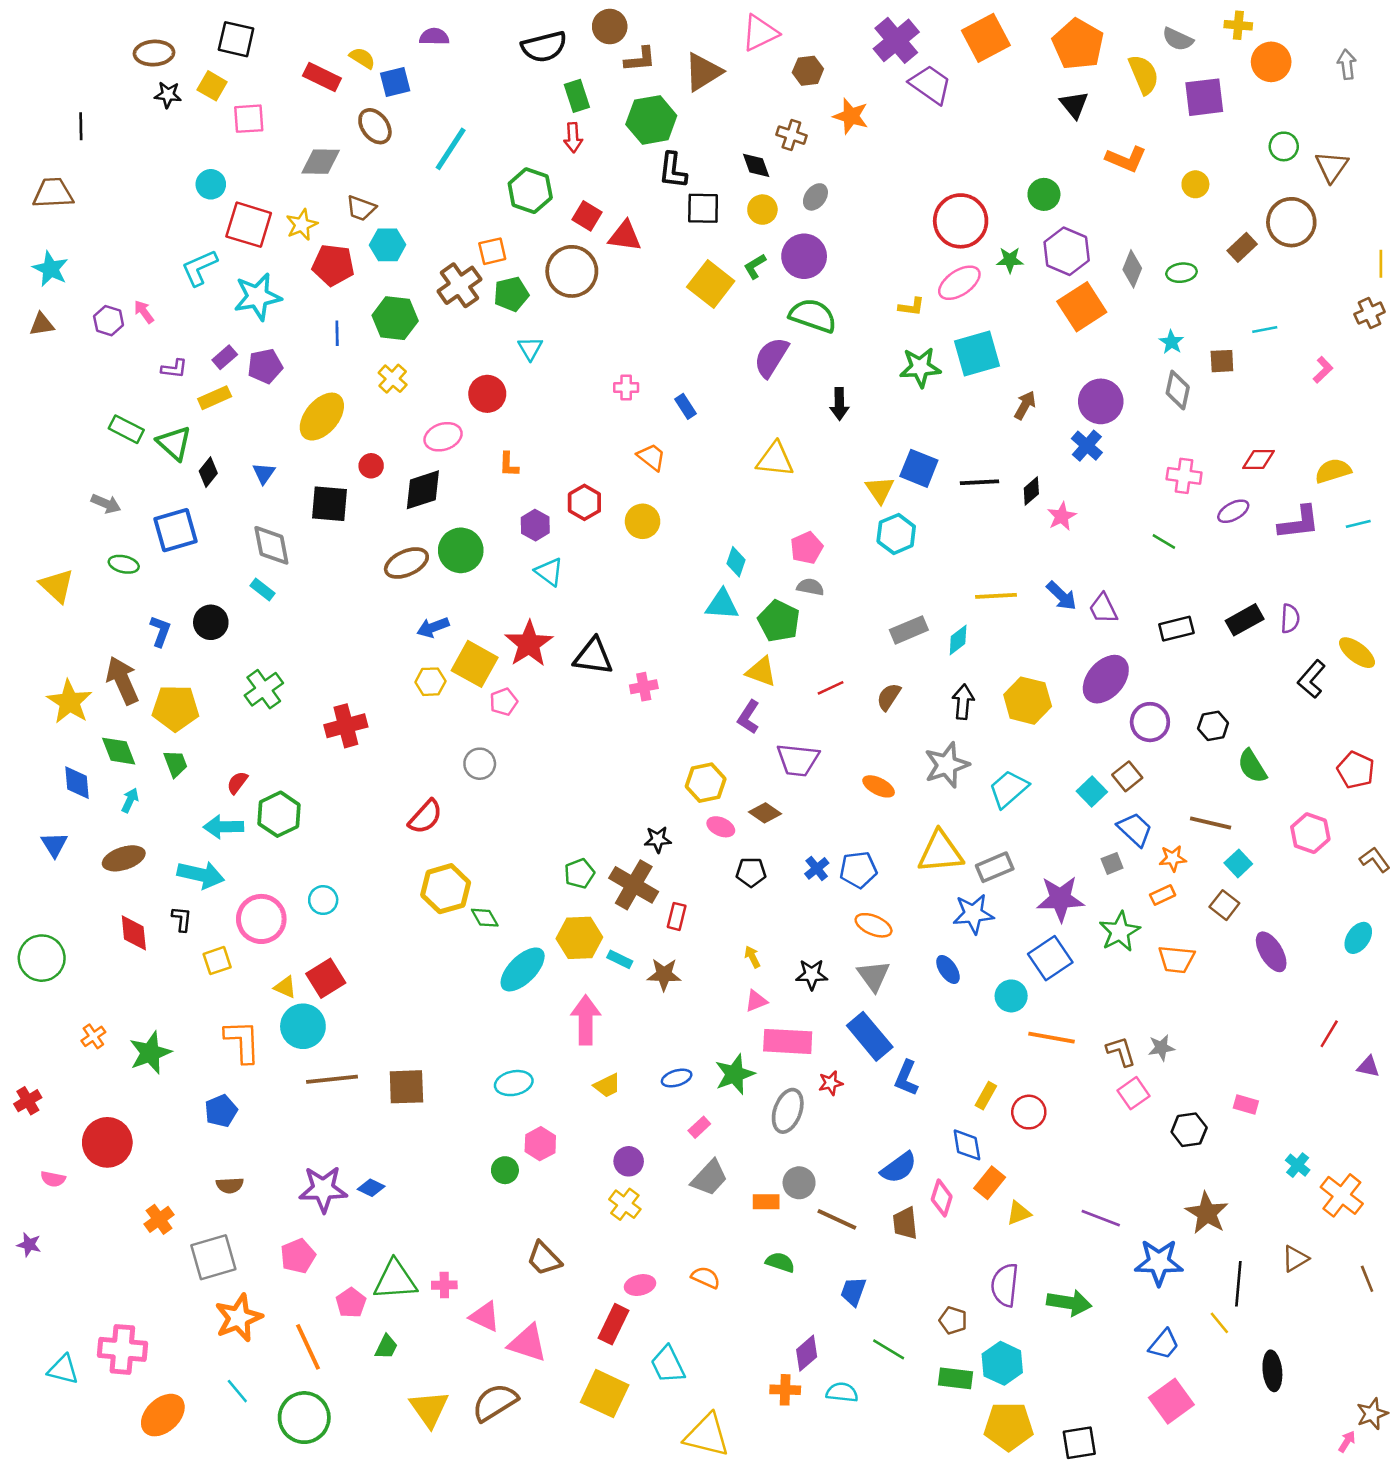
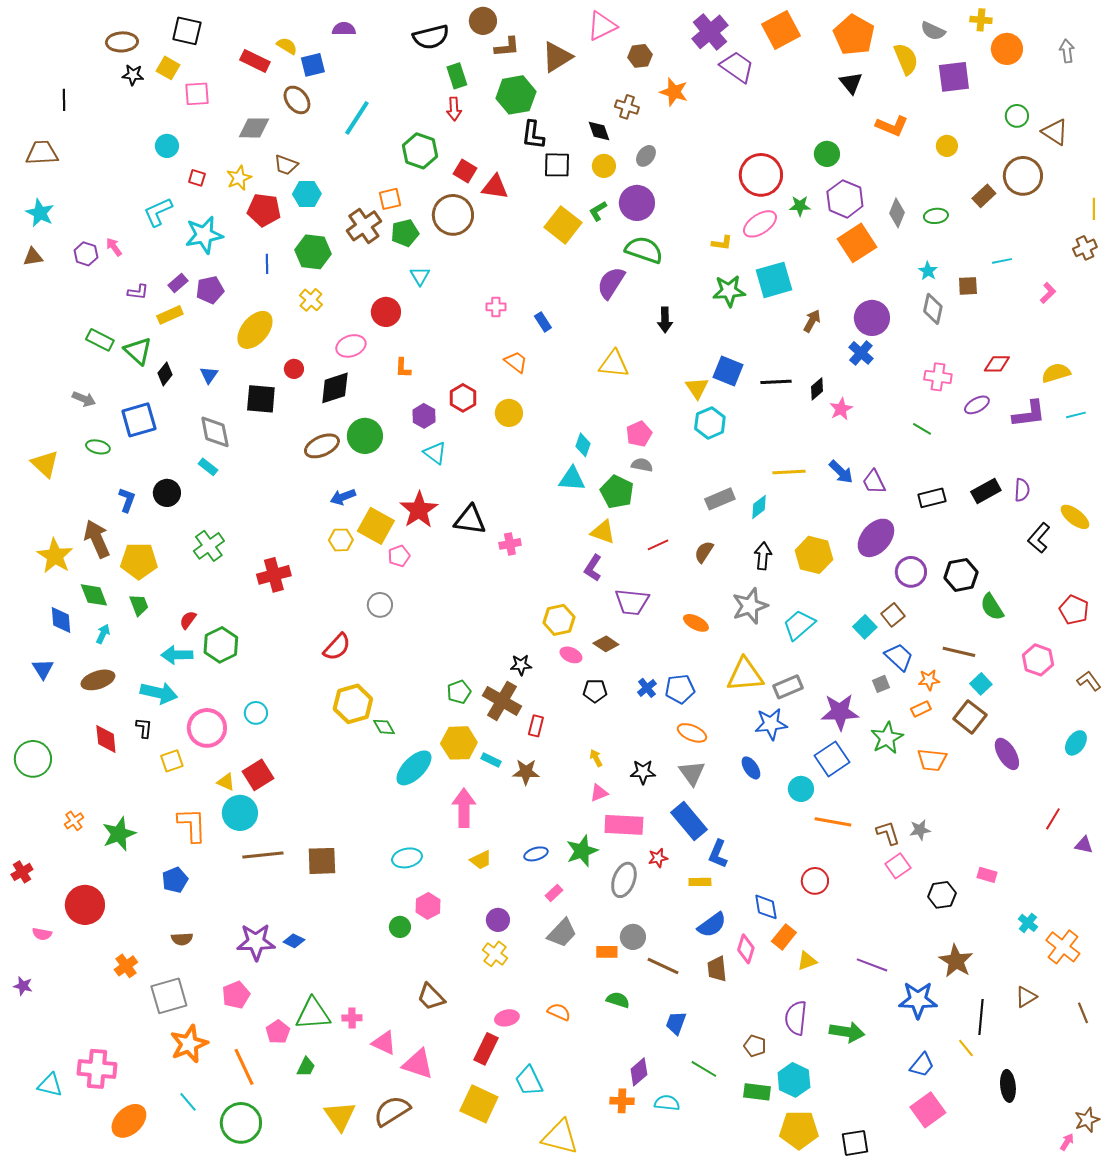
brown triangle: (1332, 167) -> (1055, 132), turned -32
red square: (249, 225) -> (197, 178), size x0.5
black hexagon: (1213, 726) -> (961, 575), size x1.4
brown square: (1224, 905) -> (970, 717), size x1.4
yellow rectangle: (986, 1096) -> (700, 882), moved, turned 60

